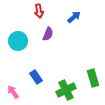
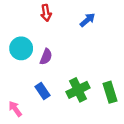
purple semicircle: (48, 34) -> (46, 57), moved
green cross: (66, 90) -> (78, 90), moved

